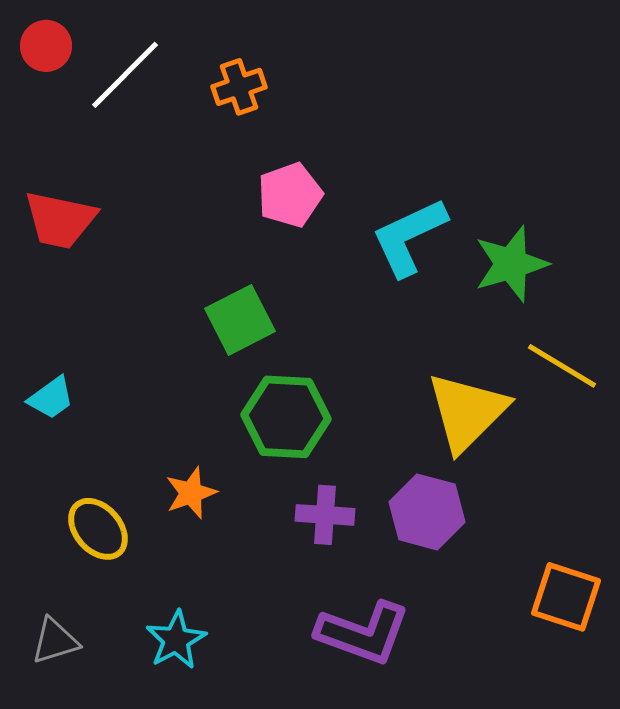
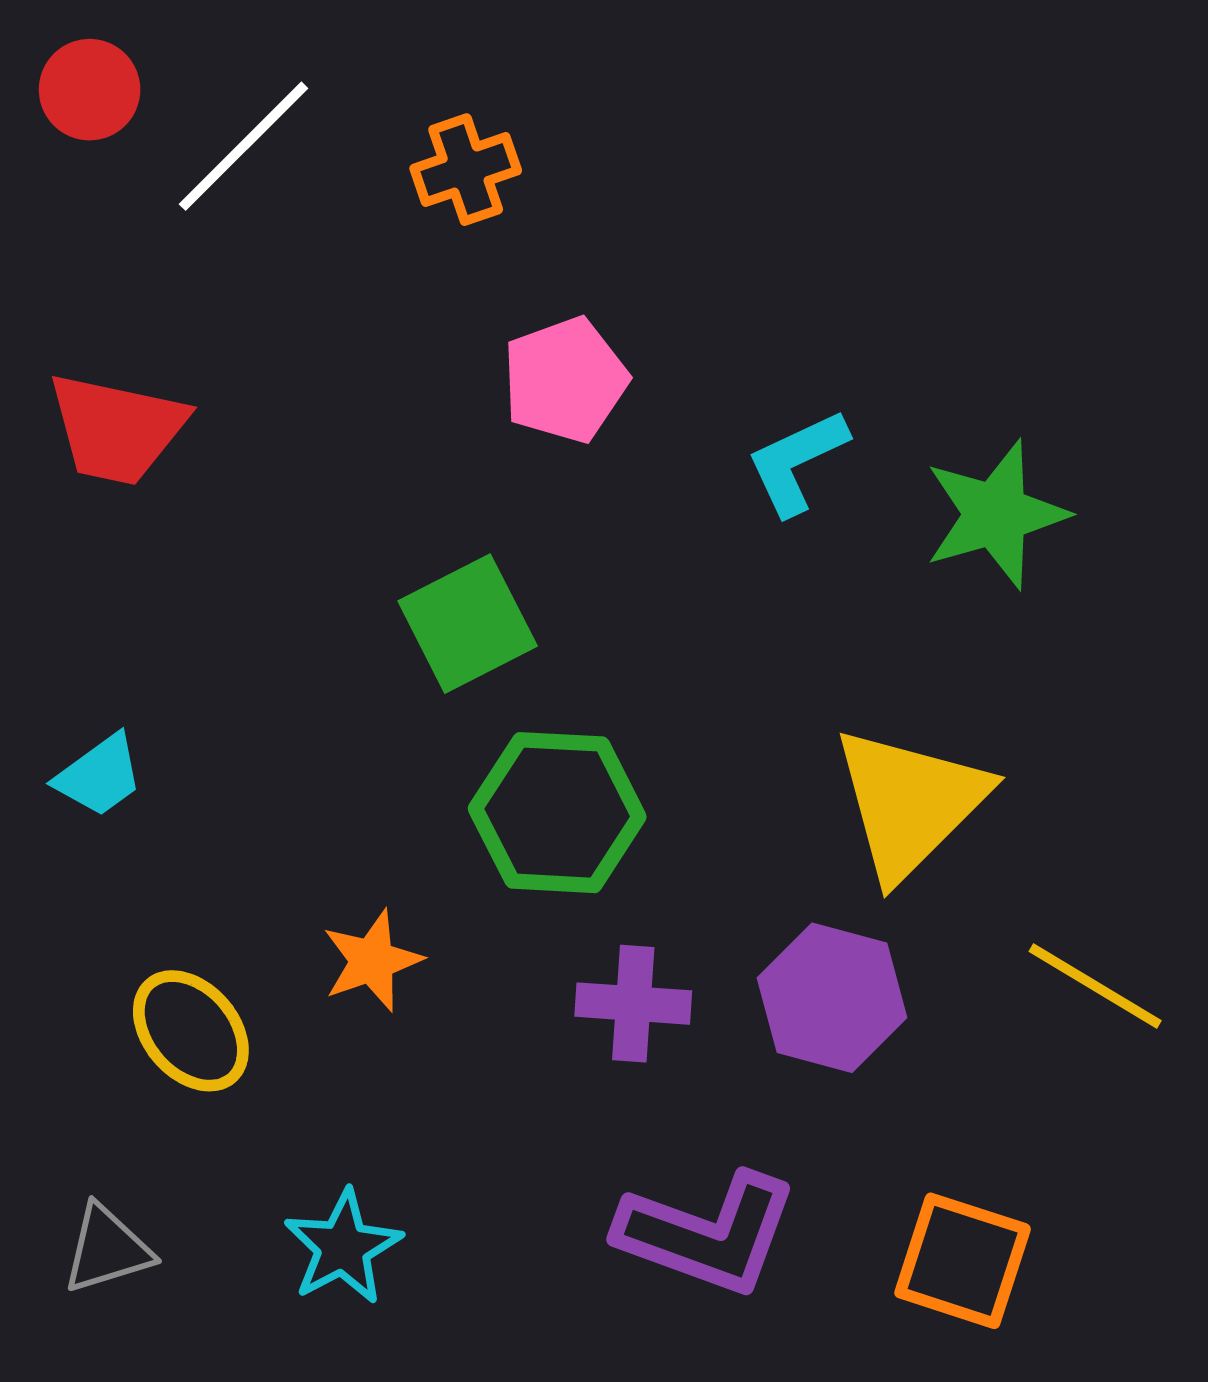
cyan L-shape: (409, 237) -> (797, 462), size x0.7
yellow line: (562, 366) -> (1095, 986), moved
orange square: (566, 597) -> (963, 1261), moved

